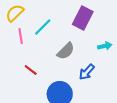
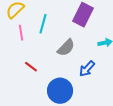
cyan line: (43, 27) -> (43, 24), turned -30

